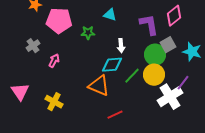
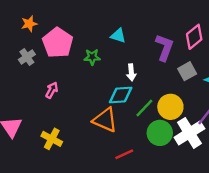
pink pentagon: (59, 21) -> (58, 43), turned 30
purple L-shape: (149, 25) -> (165, 47), turned 30
gray cross: (33, 46) -> (27, 57), moved
green circle: (155, 55) -> (160, 133), moved

